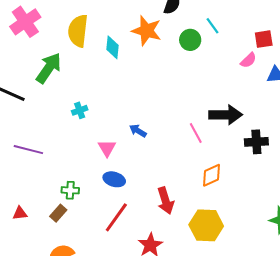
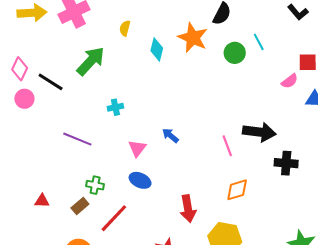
yellow semicircle: (78, 31) -> (125, 28), size x0.5
purple line: (28, 150) -> (77, 139), moved
red line: (116, 217) -> (114, 218), moved

